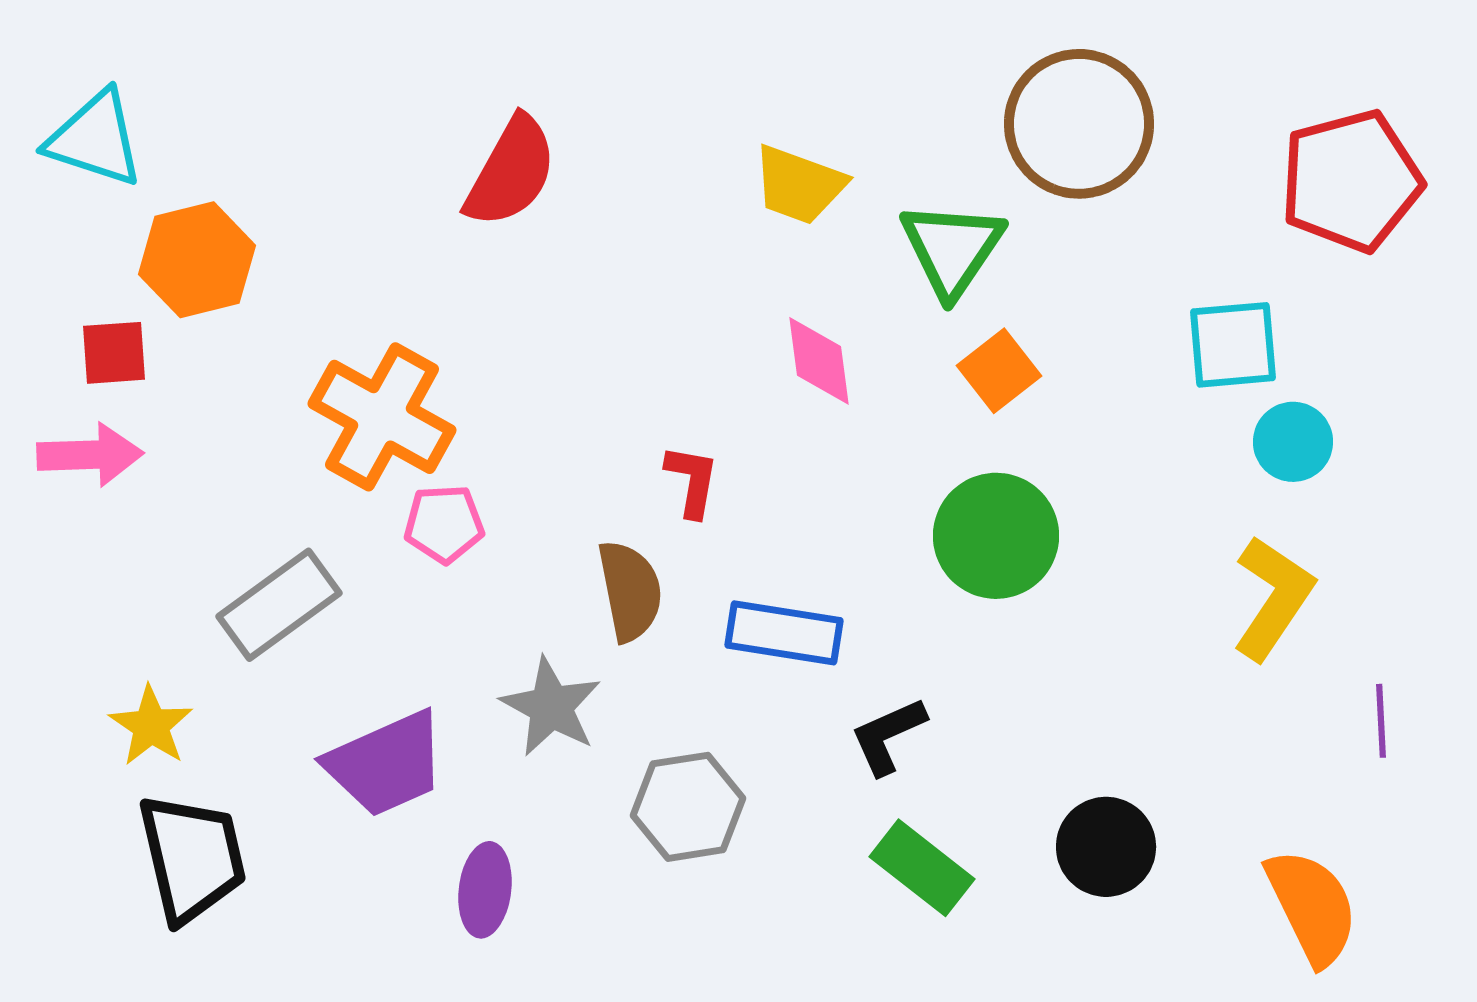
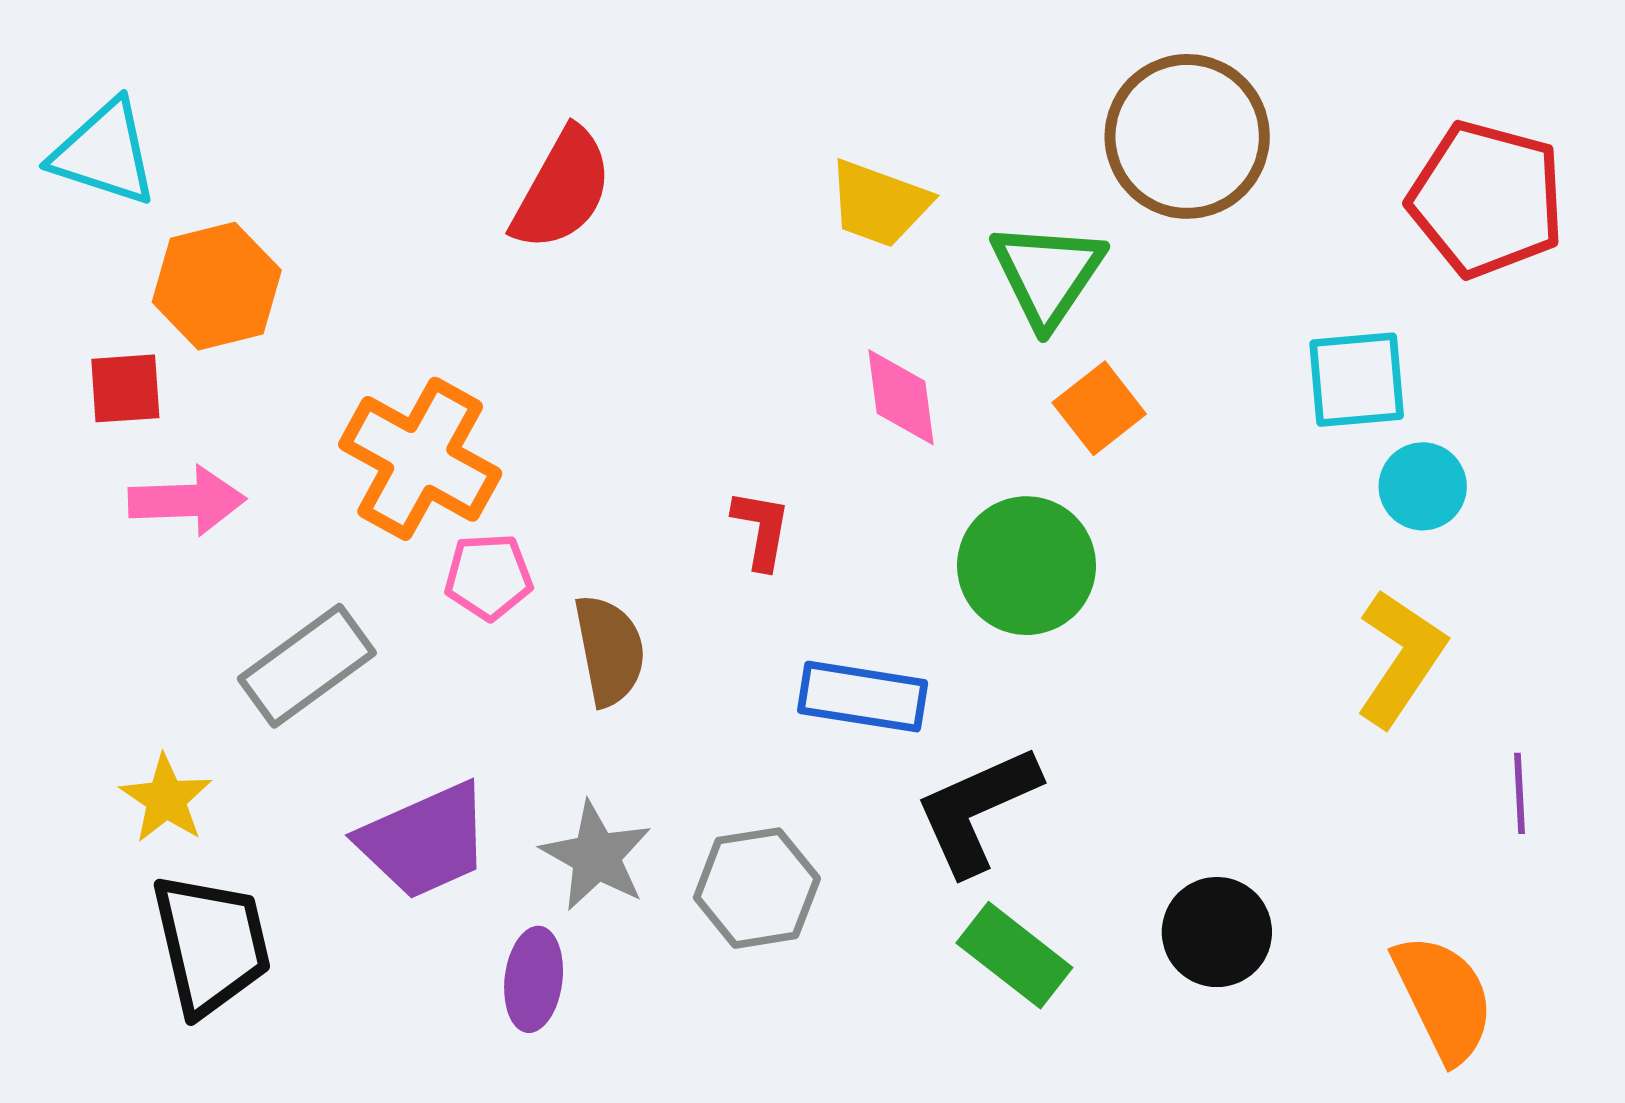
red pentagon: (1351, 181) -> (1486, 199), turned 30
pink arrow: (90, 455) -> (187, 501), moved
green circle: (996, 536) -> (1027, 566), moved
brown semicircle: (630, 591) -> (609, 650), moved
gray star: (551, 707) -> (596, 856), moved
black L-shape: (888, 736) -> (977, 810), size x1.5

